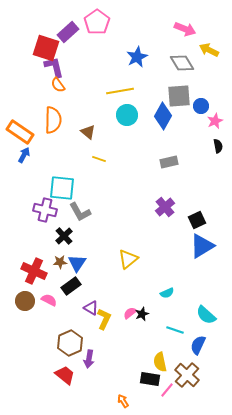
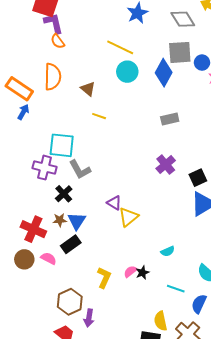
yellow line: (120, 91) -> (120, 47), turned 36
purple triangle: (91, 308) -> (114, 203), moved

